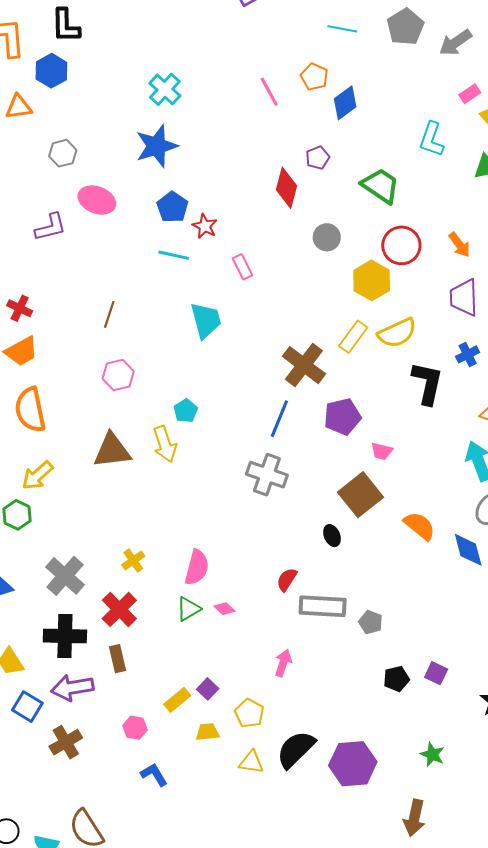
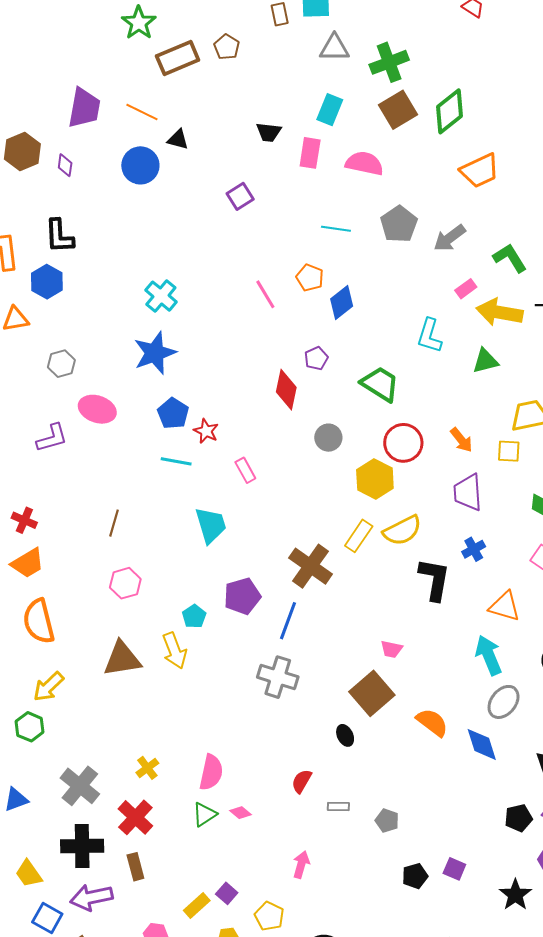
purple pentagon: (342, 417) -> (242, 596), moved
gray rectangle: (323, 606) -> (338, 806), size x0.5

